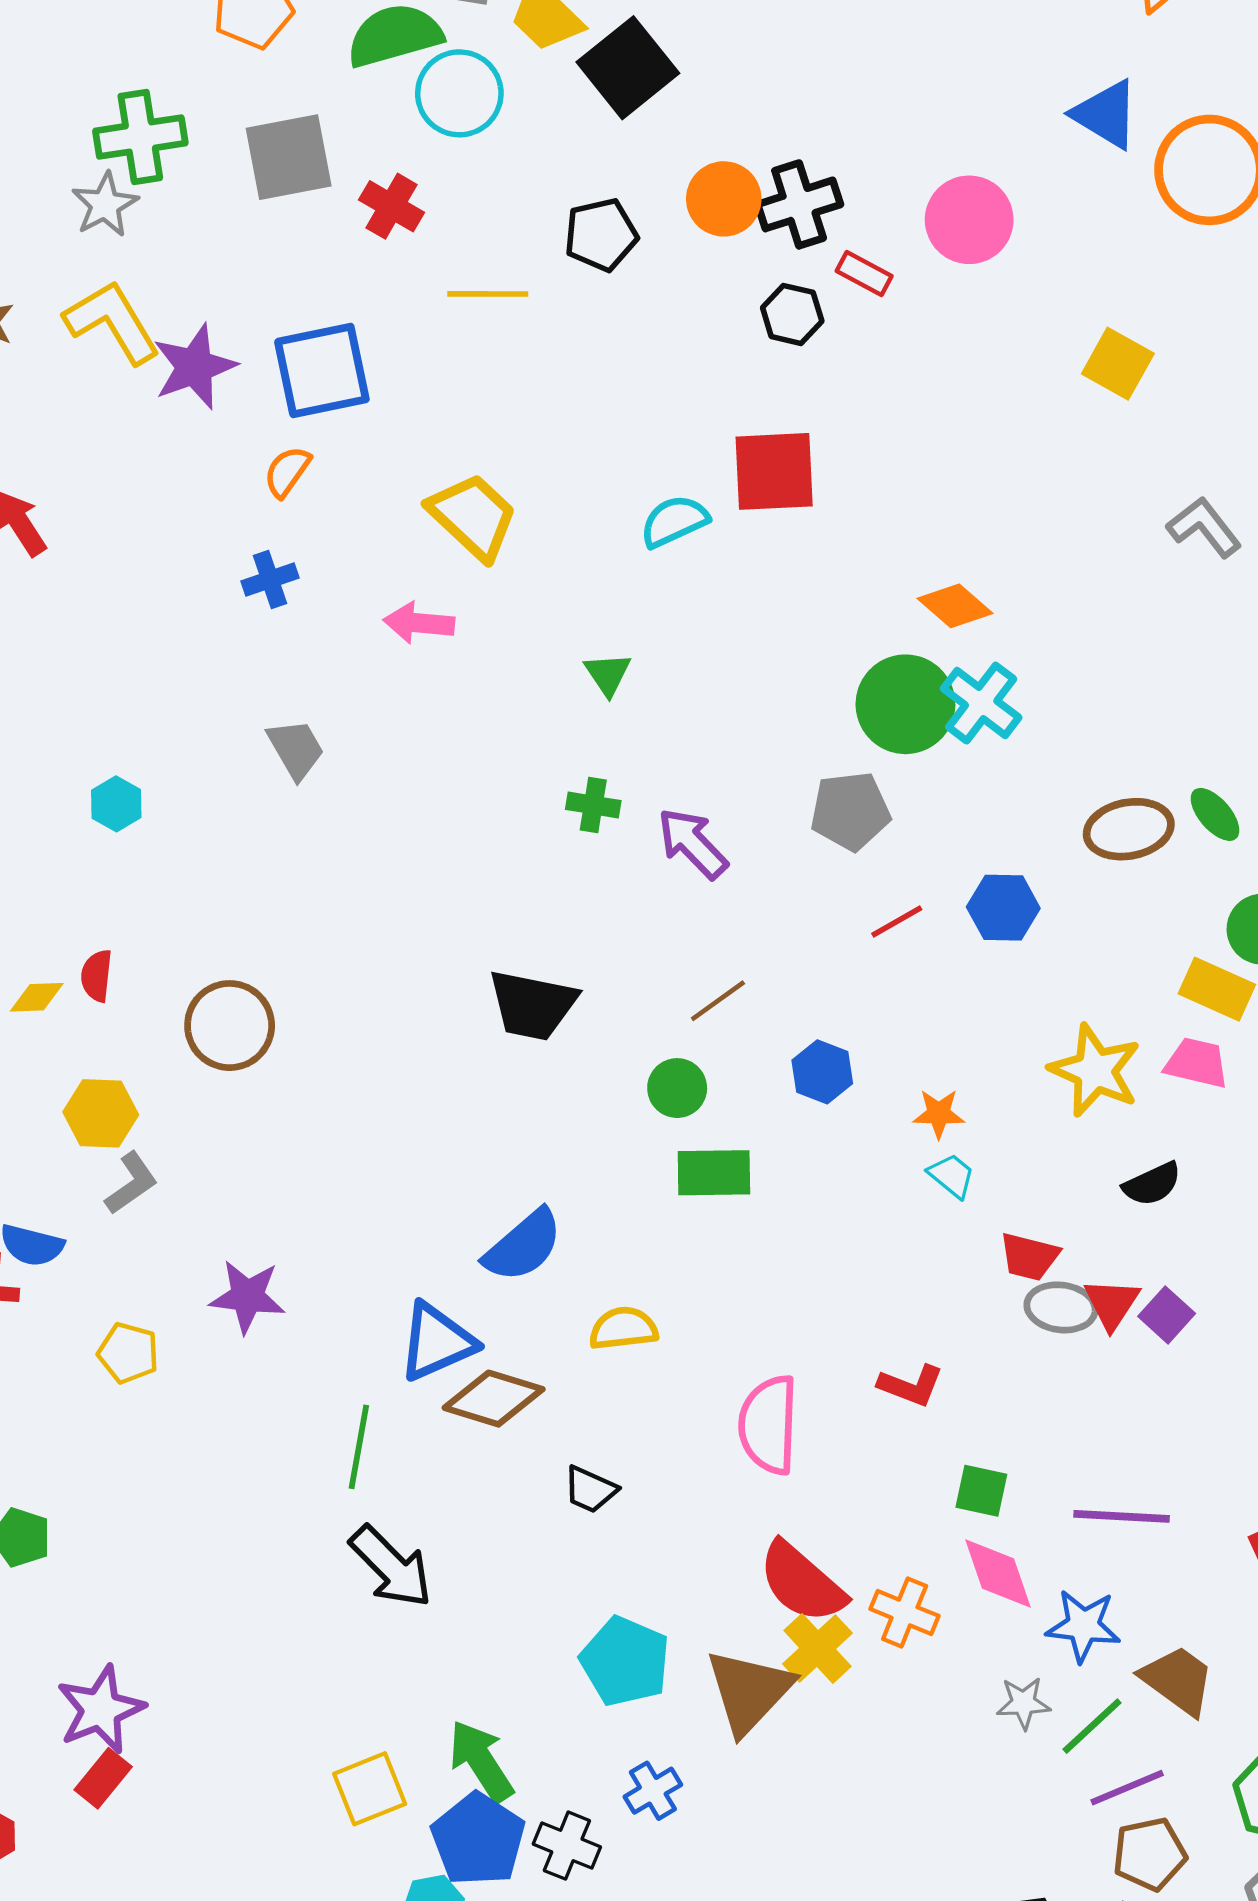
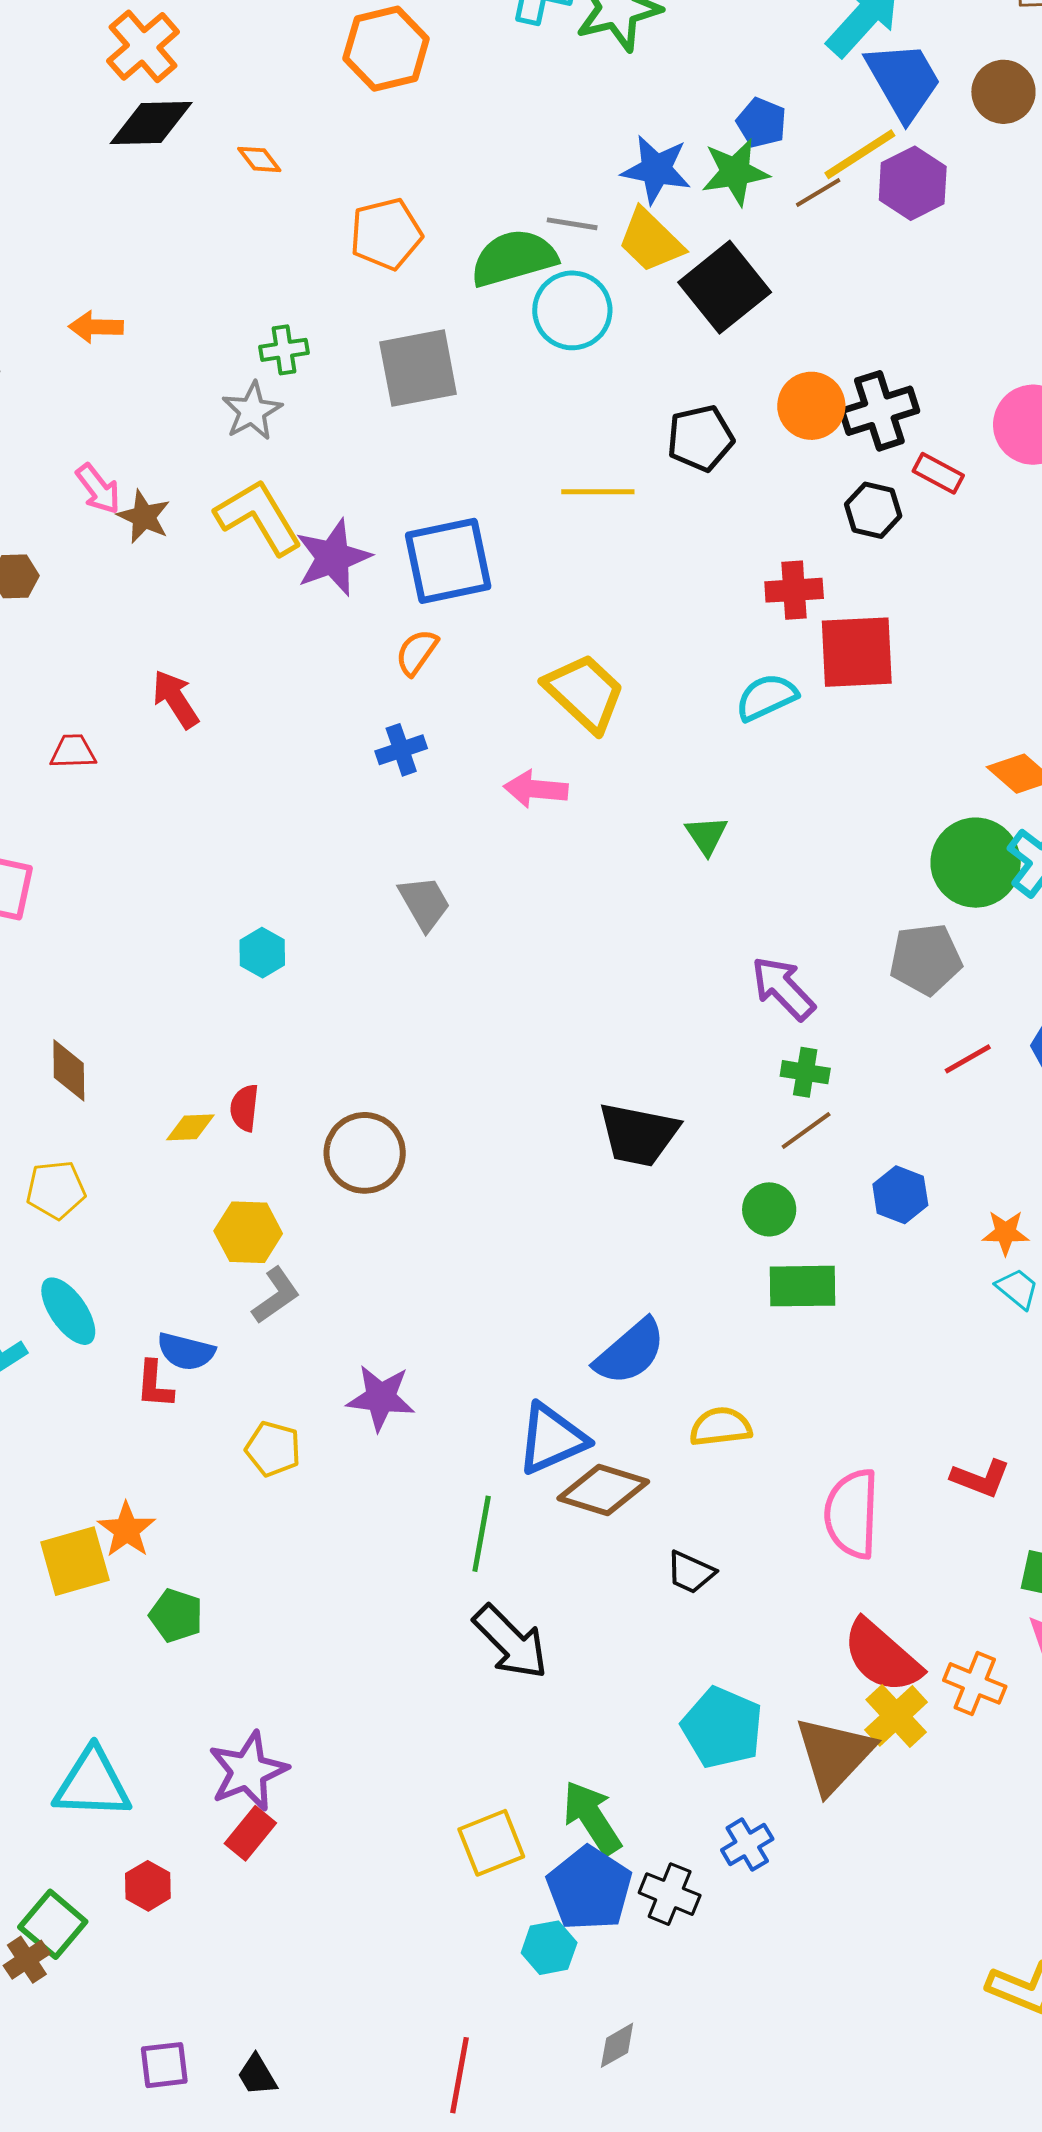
green cross: (140, 137) -> (284, 350), size x0.6
red cross: (391, 206) -> (794, 590), moved, turned -34
green cross: (593, 805) -> (805, 1072), moved

